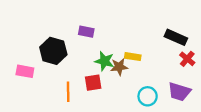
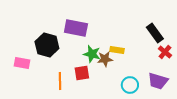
purple rectangle: (86, 32) -> (76, 28), size x1.6
black rectangle: (176, 37) -> (155, 33), turned 30

